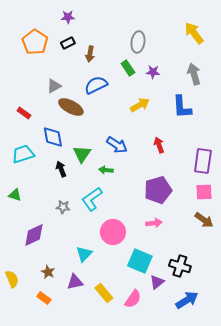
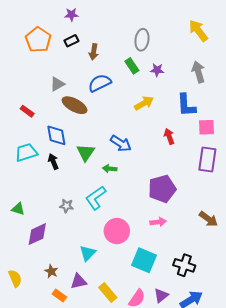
red arrow: (159, 145) -> (169, 136), moved
black arrow: (61, 169) -> (53, 162), moved
pink square: (204, 192) -> (206, 127), moved
green triangle: (15, 195) -> (18, 209), moved
purple triangle: (157, 282) -> (161, 295), moved
orange rectangle: (44, 298) -> (59, 295), moved

